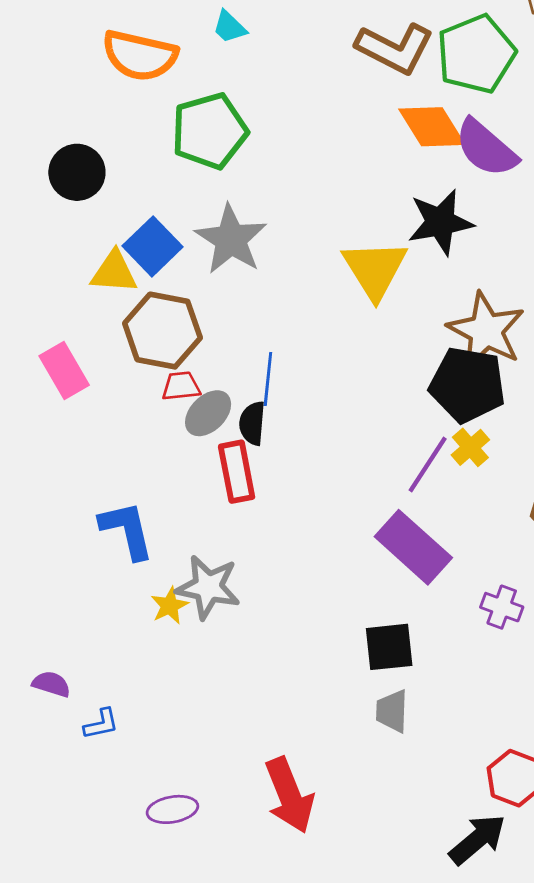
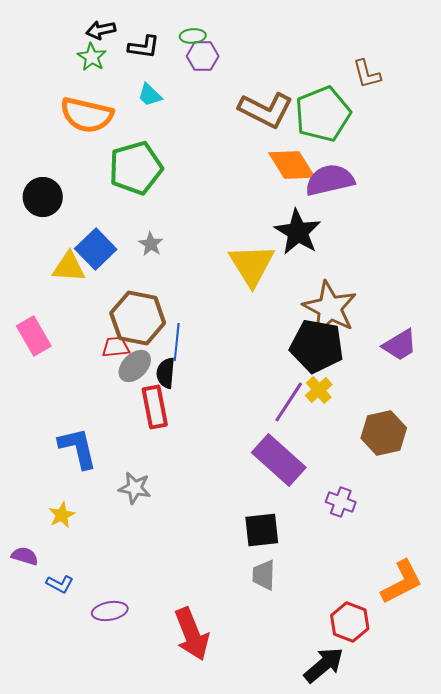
purple semicircle: (486, 148) -> (330, 180), turned 126
black star: (440, 222) -> (298, 232), turned -30
gray star: (231, 239) -> (151, 244), size x0.5
brown hexagon: (162, 331) -> (138, 318), moved
gray star: (208, 587) -> (135, 488), size x0.7
yellow star: (170, 606) -> (62, 515), moved
blue L-shape: (101, 724) -> (60, 584), turned 40
purple ellipse: (172, 809) -> (110, 611), moved

